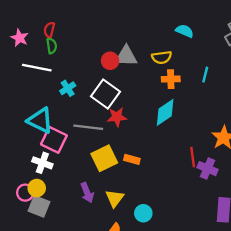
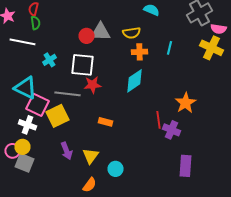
white square: (105, 94) -> (82, 65), turned -30
yellow square: (104, 158) -> (58, 116), moved

